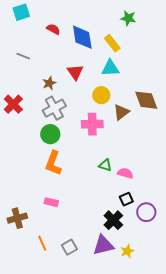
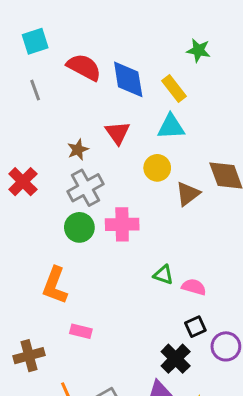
red semicircle: (53, 29) -> (84, 67), size x1.6
gray line: (23, 56) -> (35, 90), moved, turned 48
pink cross: (92, 124) -> (122, 224), moved
orange L-shape: (53, 163) -> (55, 285), moved

